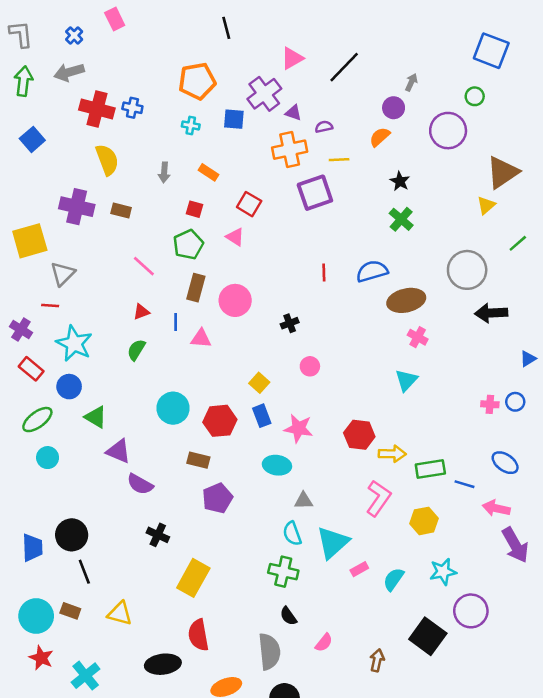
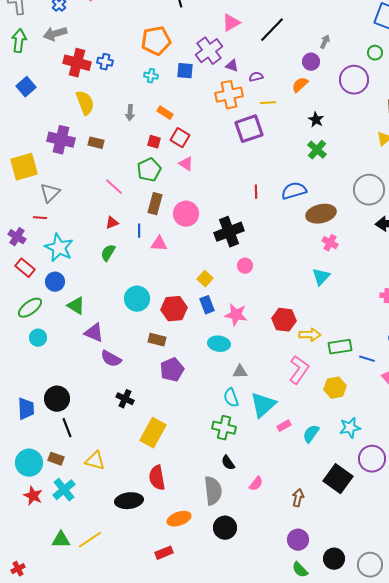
red square: (249, 204) -> (180, 138), moved
black cross: (290, 323) -> (229, 232), size x2.0
cyan cross: (86, 676) -> (64, 490), moved

